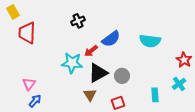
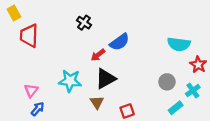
black cross: (78, 21) -> (84, 23), turned -32
cyan semicircle: (150, 41) -> (179, 44), moved
cyan star: (72, 63) -> (70, 81), moved
gray circle: (122, 76) -> (167, 82), moved
cyan rectangle: (155, 95) -> (176, 108), moved, turned 56

